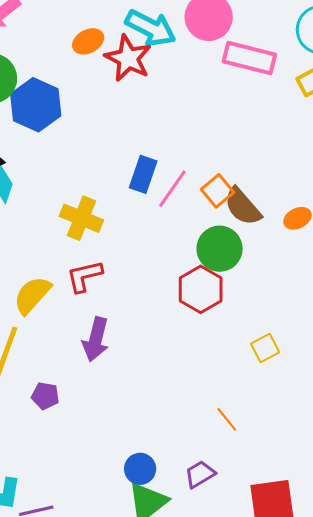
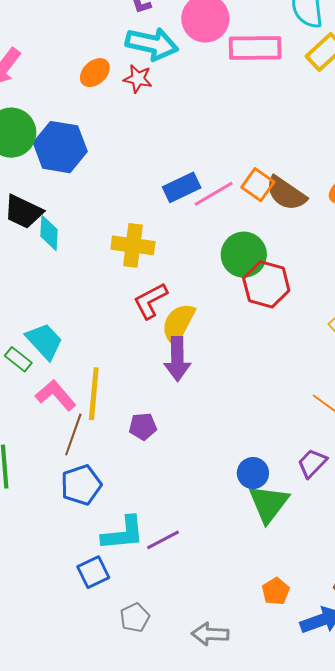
red star: (128, 58) -> (138, 79), size x0.6
blue rectangle: (143, 174) -> (182, 187), turned 60
pink line: (172, 189) -> (214, 194), turned 39
green circle: (220, 249) -> (244, 255), moved
yellow semicircle: (32, 295) -> (178, 324), moved

